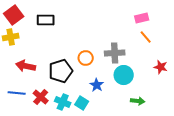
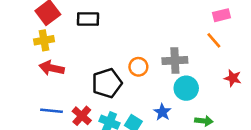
pink rectangle: (142, 18) -> (221, 15), moved
red arrow: (26, 66) -> (52, 68), moved
blue star: (97, 85) -> (162, 112), moved

